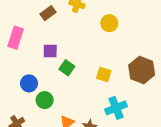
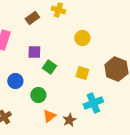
yellow circle: (109, 23) -> (82, 38), moved
green circle: (45, 100) -> (38, 95), moved

